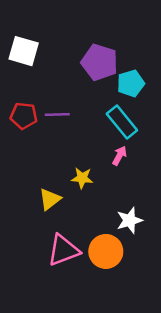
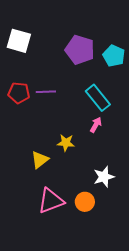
cyan pentagon: (131, 83) -> (114, 56), moved, turned -30
orange circle: (106, 251) -> (85, 202), size x0.7

